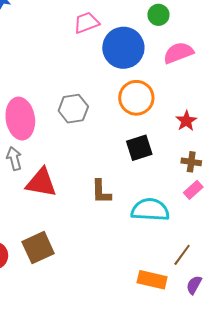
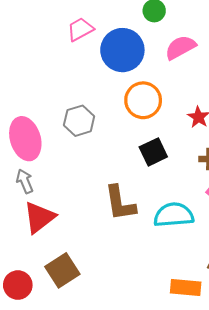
red triangle: (41, 183) -> (39, 217), moved, turned -40
brown L-shape: (101, 192) -> (120, 203), size x1.4

